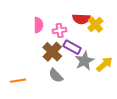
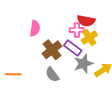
yellow cross: (95, 24) -> (89, 38), moved
pink semicircle: (38, 25) -> (35, 28), moved
pink cross: (60, 30) -> (77, 30), moved

